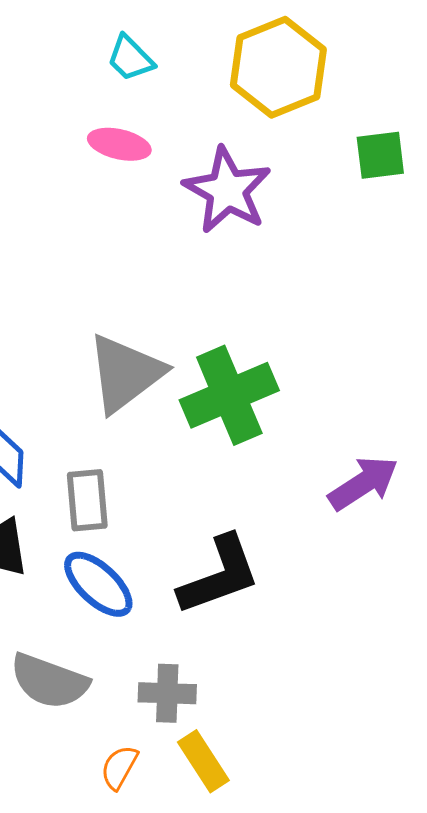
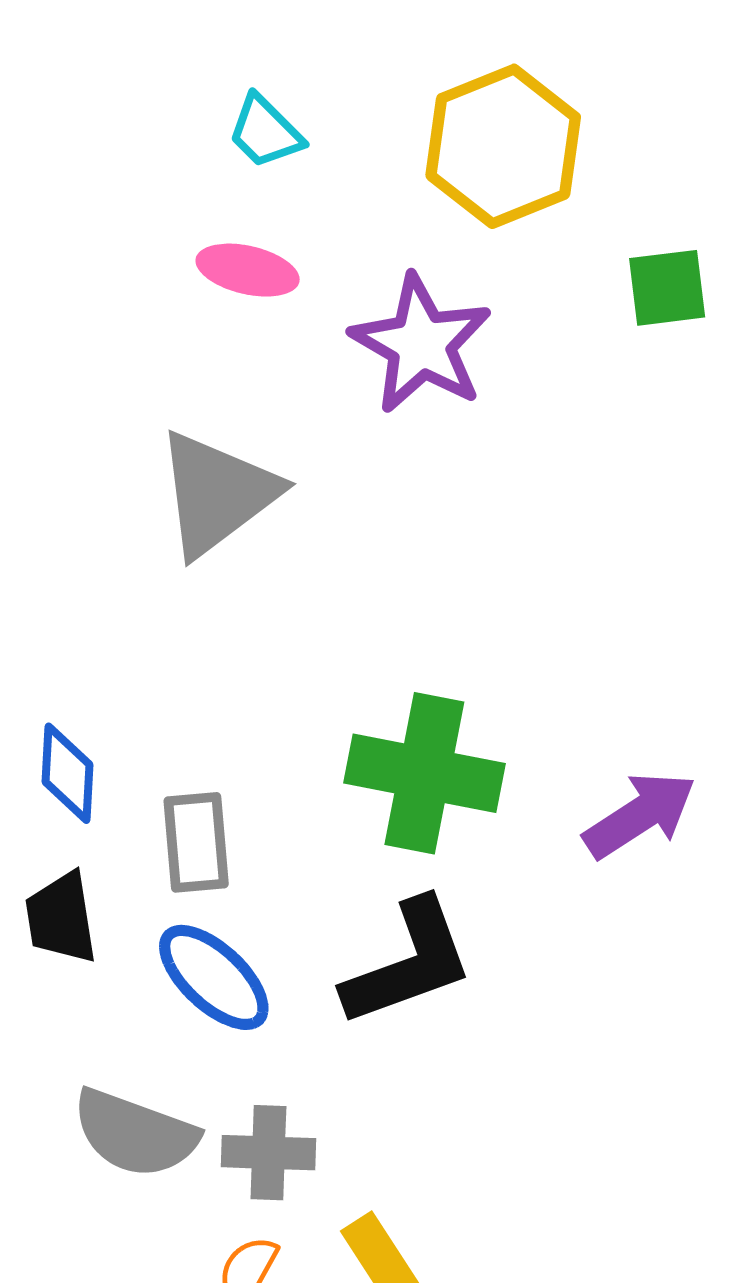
gray triangle: (125, 373) -> (217, 494), moved
green cross: (229, 395) -> (424, 773), moved, turned 34
gray cross: (167, 693) -> (268, 1153), moved

